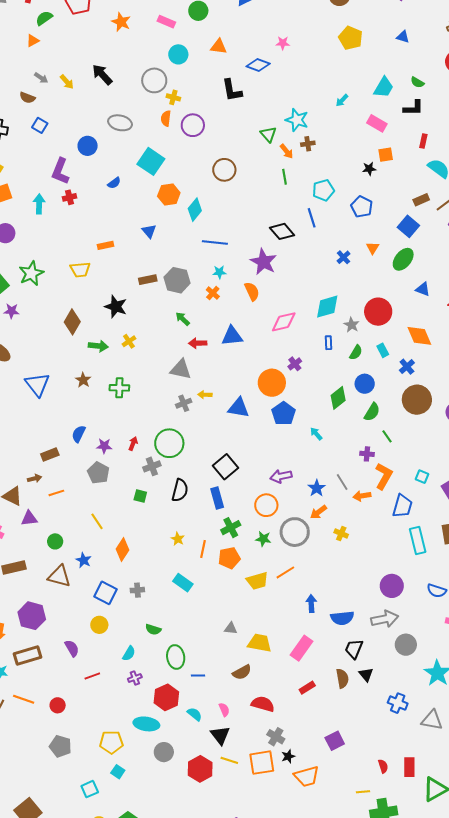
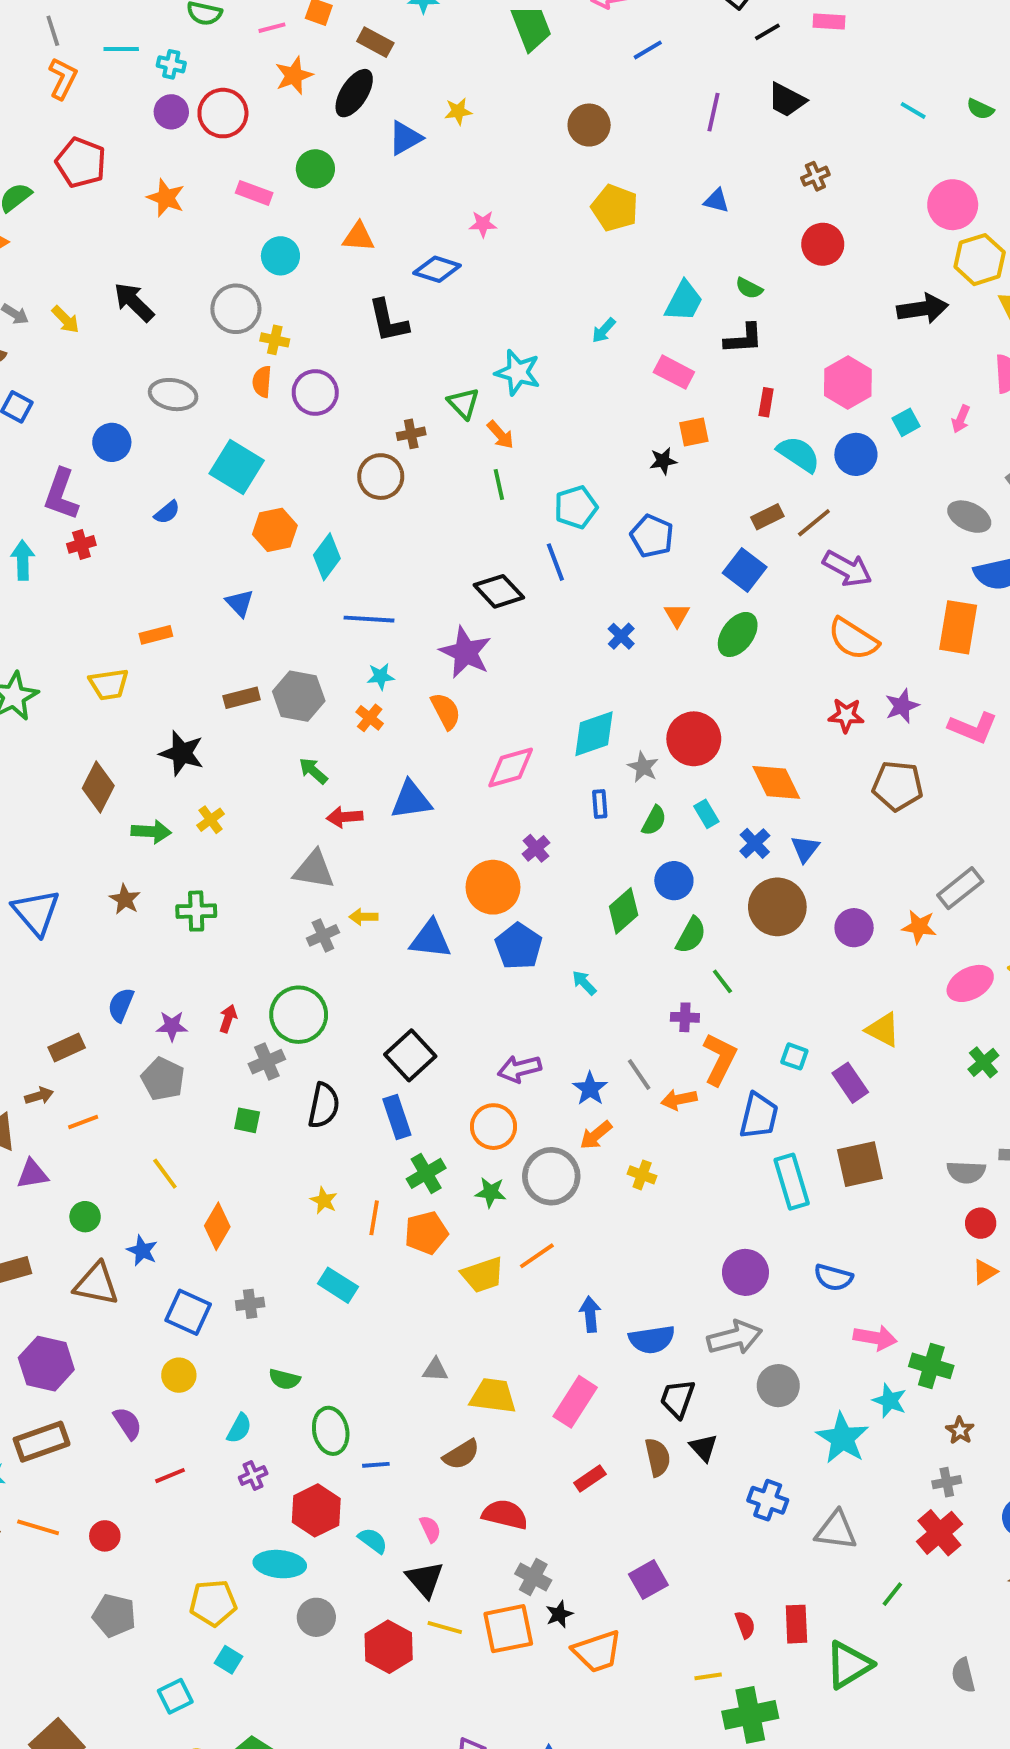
brown cross: (308, 144) -> (411, 434), moved
blue triangle: (423, 289) -> (805, 849), moved, turned 49

